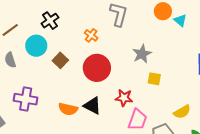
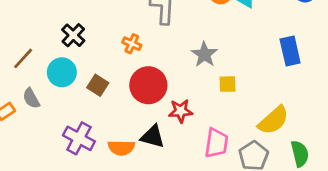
red star: (124, 98) -> (181, 111), moved
purple cross: (26, 99) -> (79, 138), moved, turned 30
yellow semicircle: (182, 112) -> (273, 120), size x1.4

